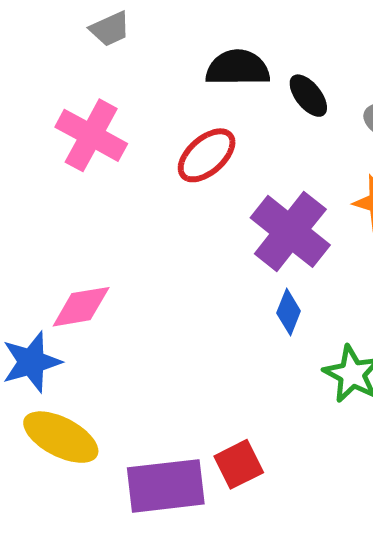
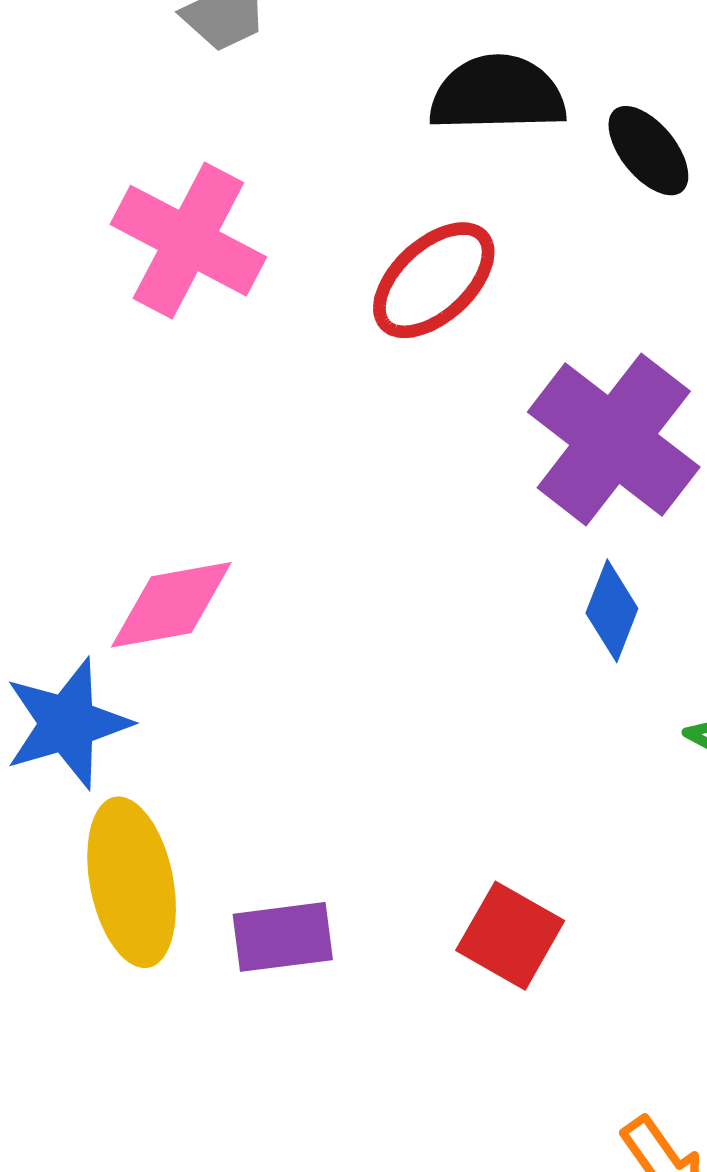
yellow ellipse: (61, 437) -> (132, 882), turned 52
red square: (239, 464) -> (510, 936), turned -33
purple rectangle: (166, 486) -> (283, 937), moved, size x0.6

